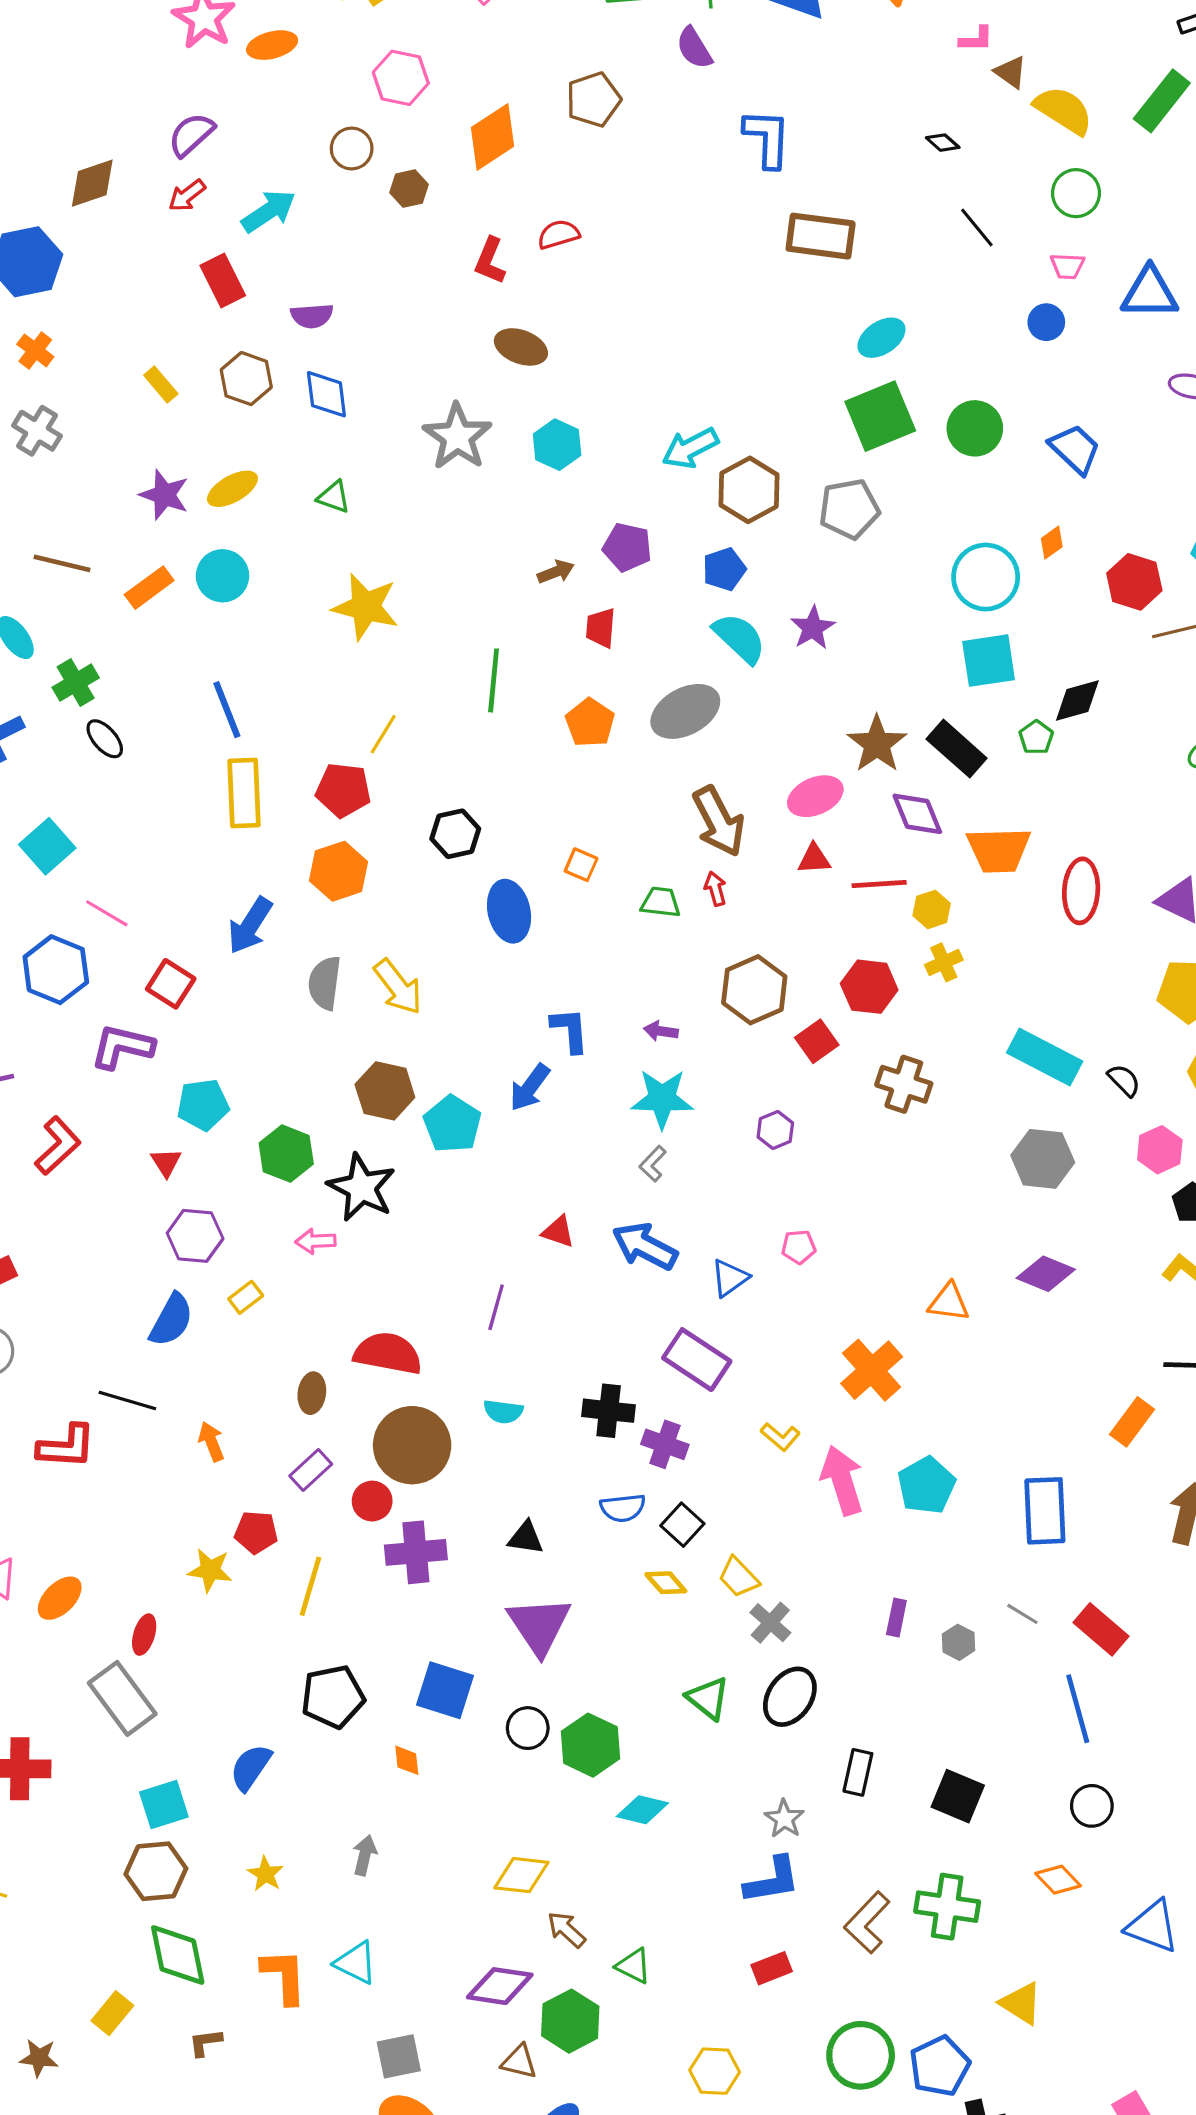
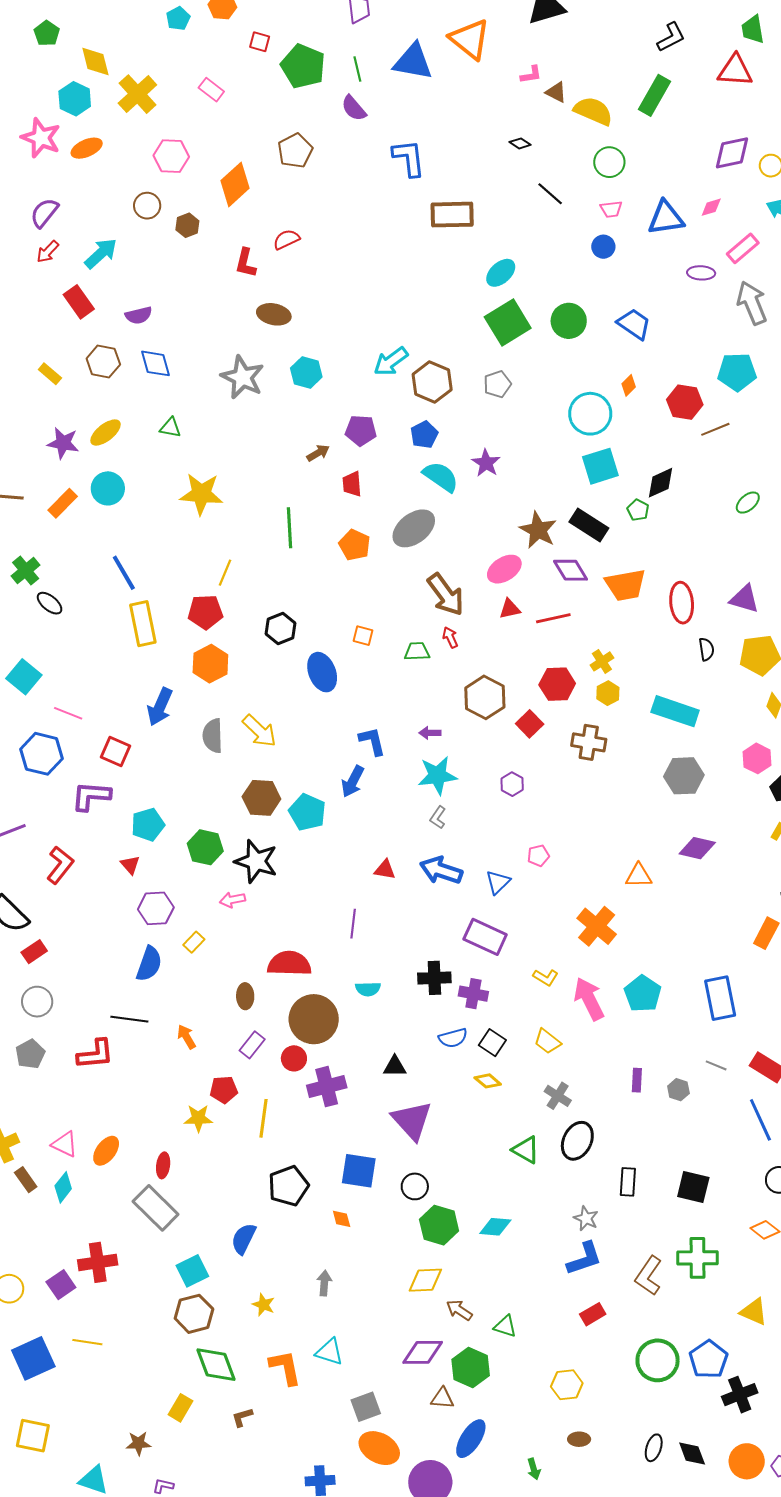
gray pentagon: (849, 509) -> (497, 384), size x0.7
yellow hexagon: (932, 909) -> (608, 693), moved
black semicircle: (1124, 1080) -> (706, 649), moved, turned 45
yellow trapezoid: (739, 1577) -> (547, 1041), moved
green hexagon: (590, 1745) -> (439, 1225), moved

